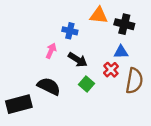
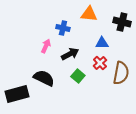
black cross: (124, 24) -> (122, 22), moved
blue triangle: (121, 52) -> (102, 43), moved
black arrow: (78, 60) -> (70, 54), turned -60

